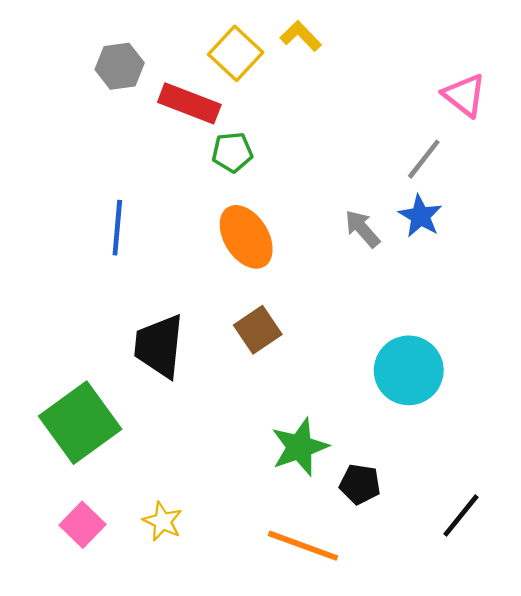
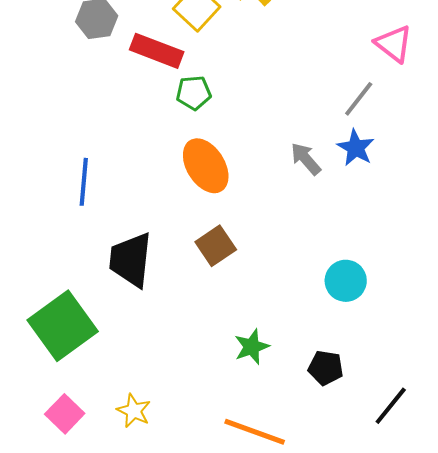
blue line: (117, 228) -> (84, 182), moved
cyan circle: (409, 370) -> (346, 281), size x0.7
green star: (300, 447) -> (252, 347), size x0.7
black pentagon: (360, 484) -> (326, 368), moved

